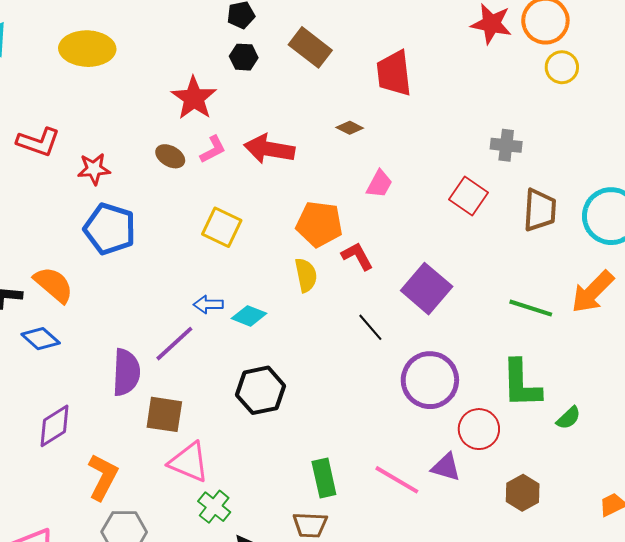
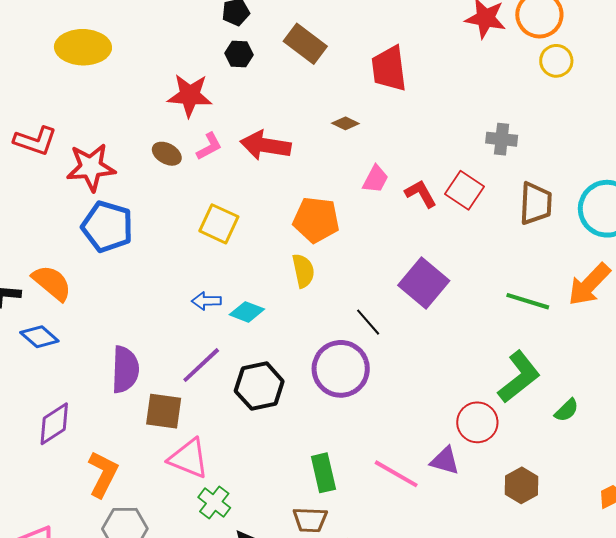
red star: (194, 98) -> (190, 95), turned -30
red star: (94, 169) -> (91, 167), size x1.5
red L-shape: (357, 256) -> (421, 194), moved
purple line: (174, 344) -> (201, 365), moved
purple circle: (430, 380) -> (341, 369), moved
green L-shape: (521, 384) -> (519, 377), turned -126

